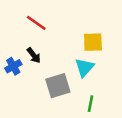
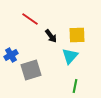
black arrow: (34, 55) -> (51, 36), moved
gray square: (58, 86) -> (31, 70), moved

